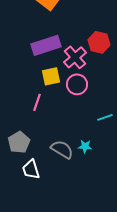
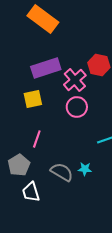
yellow square: (51, 76) -> (33, 99), moved
pink line: (37, 102) -> (37, 139), moved

